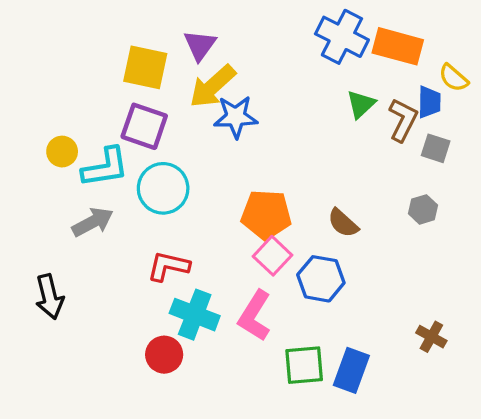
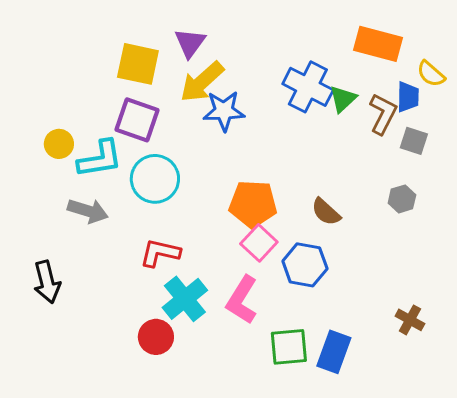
blue cross: (342, 37) -> (308, 87), moved
gray arrow: (93, 222) -> (88, 211), turned 45
cyan cross: (195, 315) -> (185, 299), turned 30

